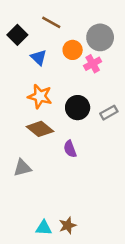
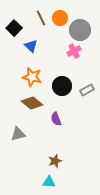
brown line: (51, 22) -> (41, 18), turned 35
orange circle: (73, 50) -> (60, 18), moved
brown star: (68, 225) -> (55, 161), moved
cyan triangle: (44, 228) -> (49, 182), moved

